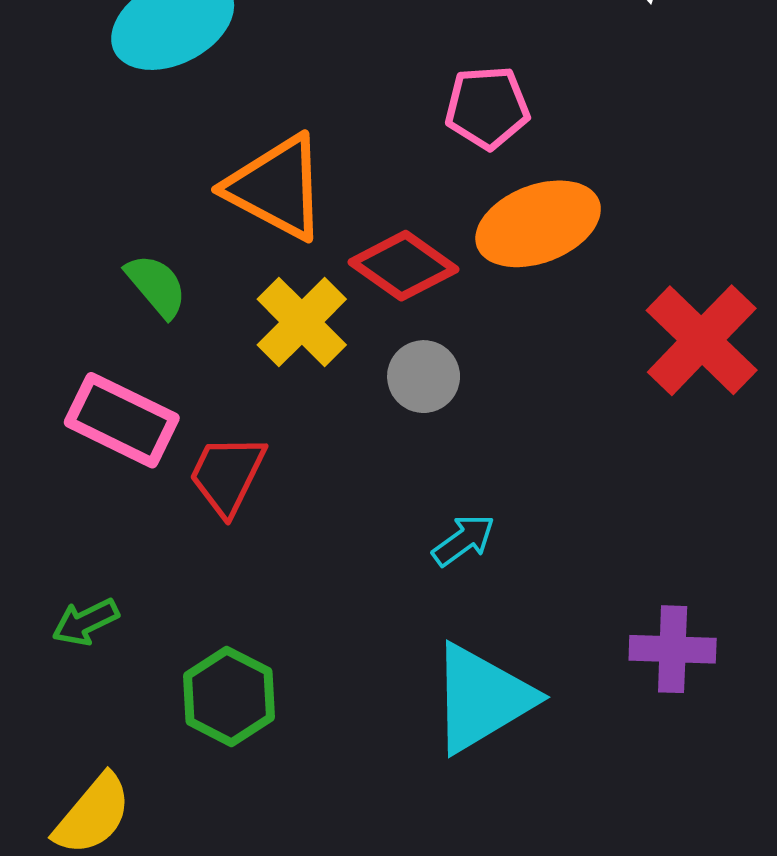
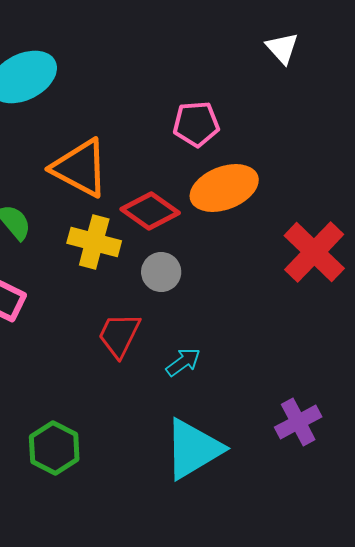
yellow cross: (302, 322) -> (94, 242), turned -30
red trapezoid: (227, 475) -> (119, 335), moved
purple cross: (673, 649) -> (298, 422), turned -30

